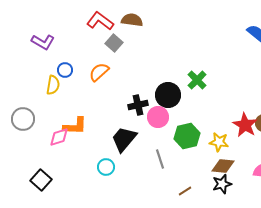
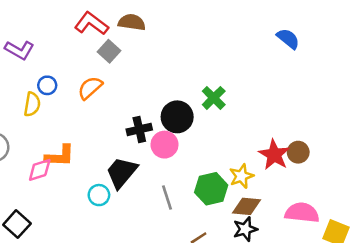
green hexagon: (187, 136) -> (211, 189), moved
yellow star: (219, 142) -> (241, 176), turned -30
cyan circle: (106, 167) -> (99, 195), moved

